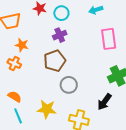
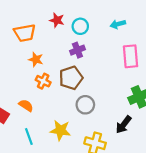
orange cross: (14, 63) -> (43, 81), moved
orange semicircle: (15, 97) -> (26, 105), moved

